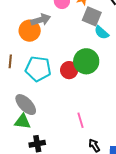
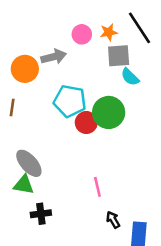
gray square: (92, 16) -> (119, 56), turned -30
orange circle: (30, 31) -> (25, 69), moved
cyan pentagon: (38, 69) -> (70, 101), moved

